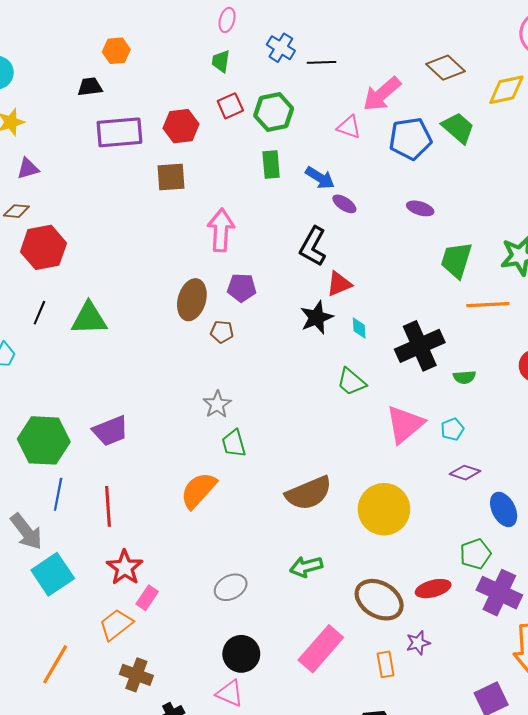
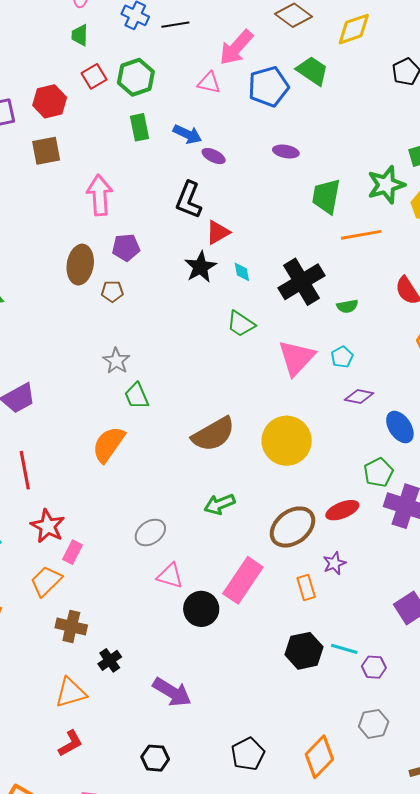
brown ellipse: (379, 600) -> (293, 527), turned -60
black circle: (241, 654) -> (201, 609), moved
pink triangle: (230, 693) -> (170, 576), moved

